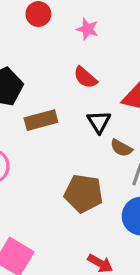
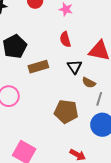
red semicircle: (85, 77) -> (65, 39), turned 35

